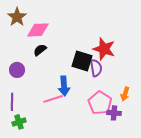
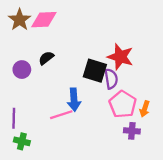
pink diamond: (38, 30) -> (44, 20), moved
purple circle: (17, 70) -> (22, 70), moved
pink pentagon: (100, 103) -> (123, 104), moved
green cross: (19, 122) -> (22, 141), turned 32

